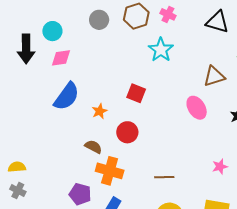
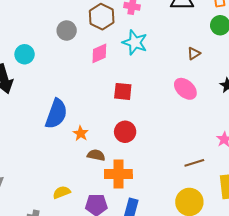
pink diamond: (61, 58) -> (99, 53), moved
brown triangle: (214, 76) -> (194, 53), size x0.6
orange star: (100, 111) -> (81, 133), moved
yellow semicircle: (17, 167) -> (62, 192), moved
brown line: (164, 177) -> (194, 163), moved

